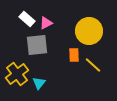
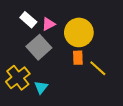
yellow circle: (89, 31) -> (79, 32), moved
gray square: (37, 45) -> (39, 47), turned -35

